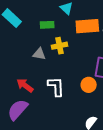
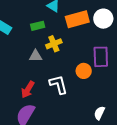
red arrow: (25, 85) -> (28, 90), turned -84
orange circle: (89, 85) -> (84, 71), moved

